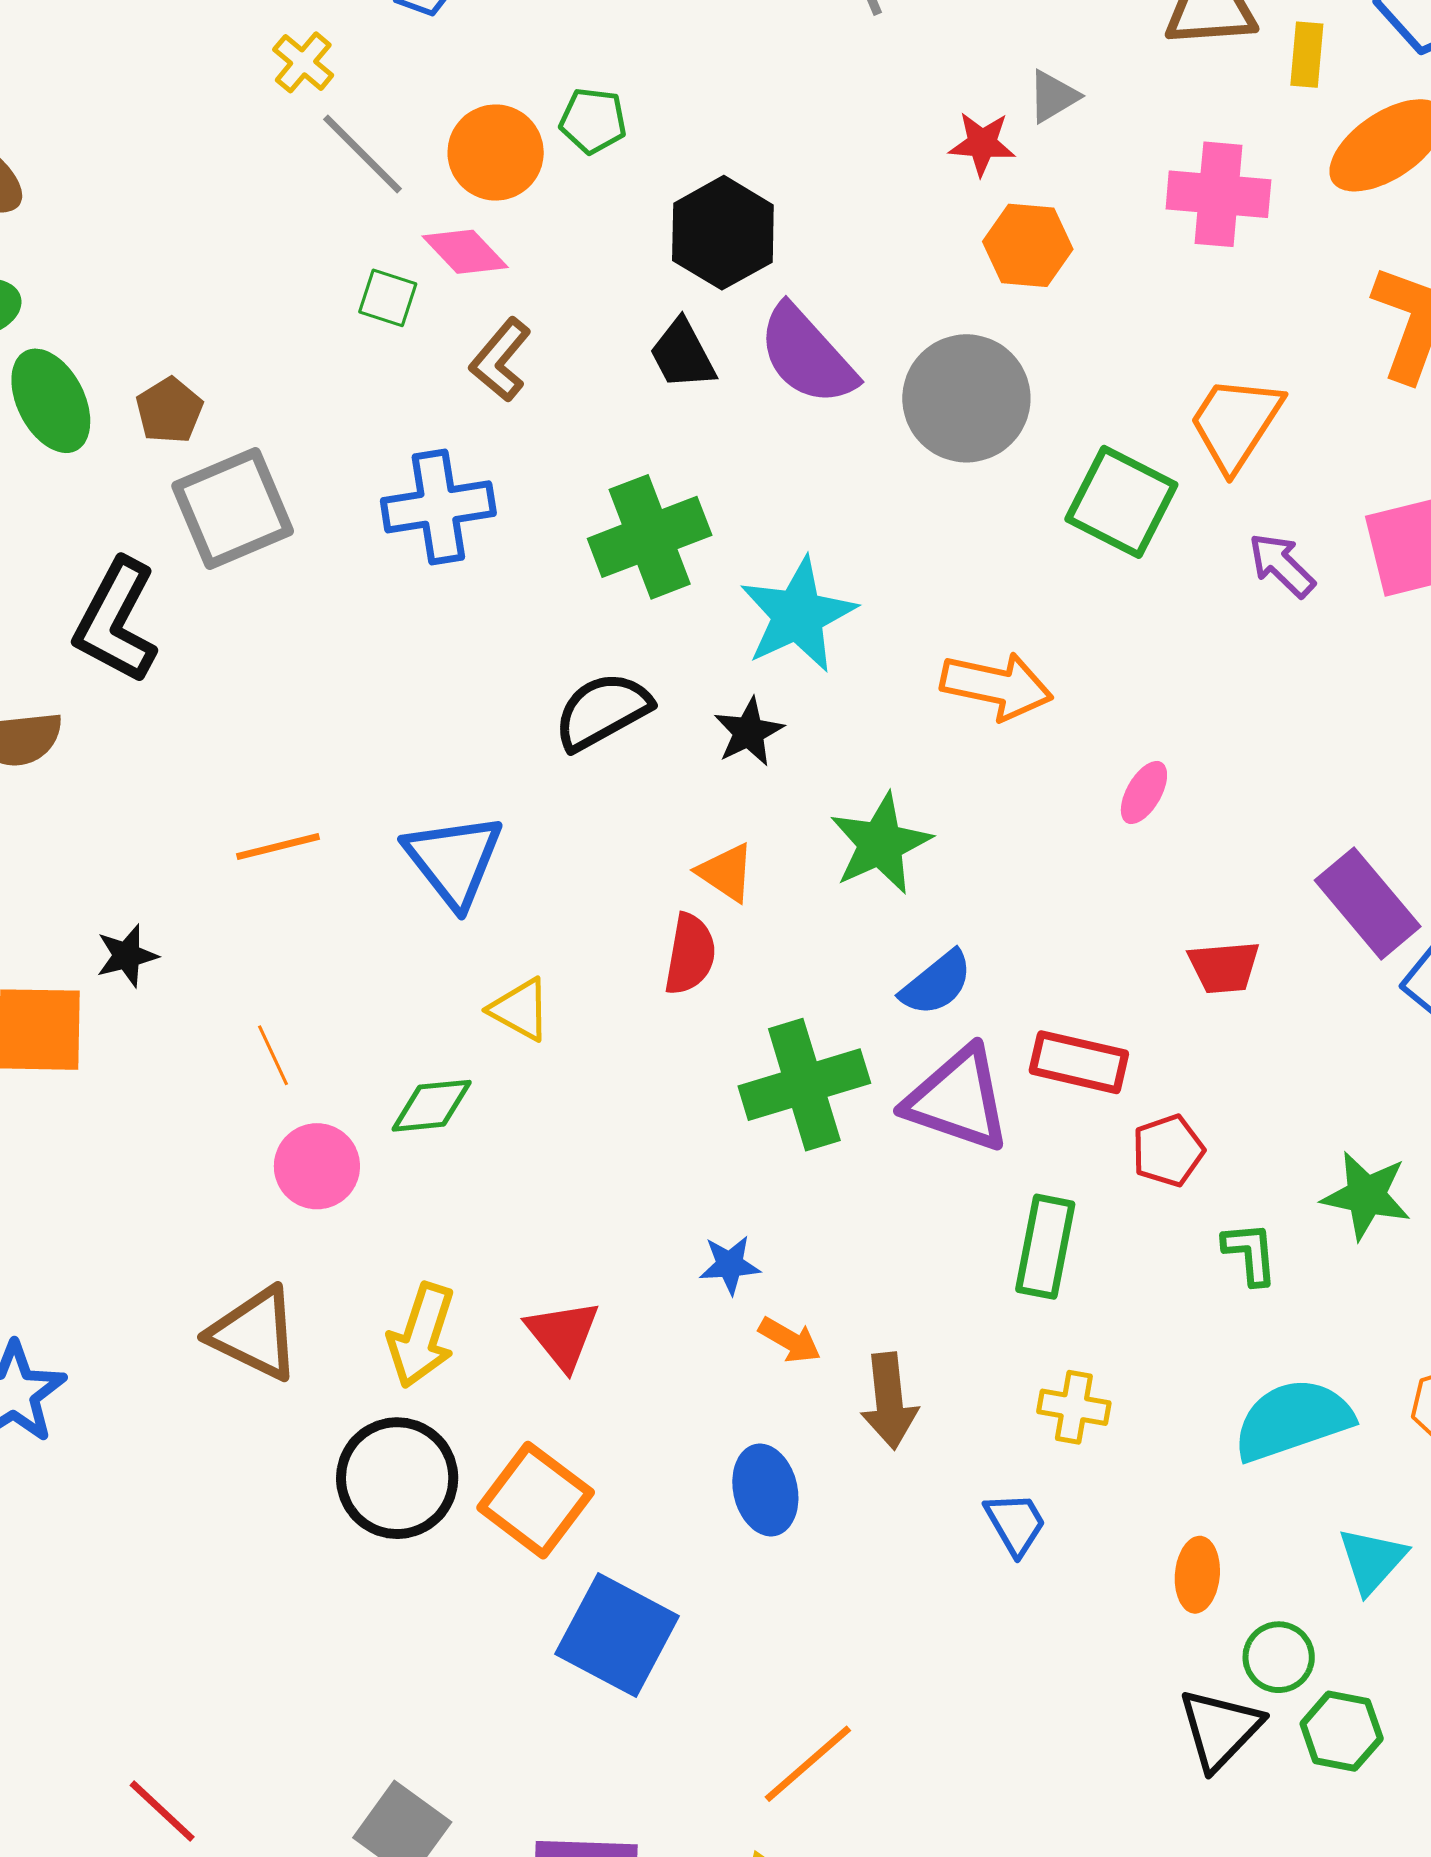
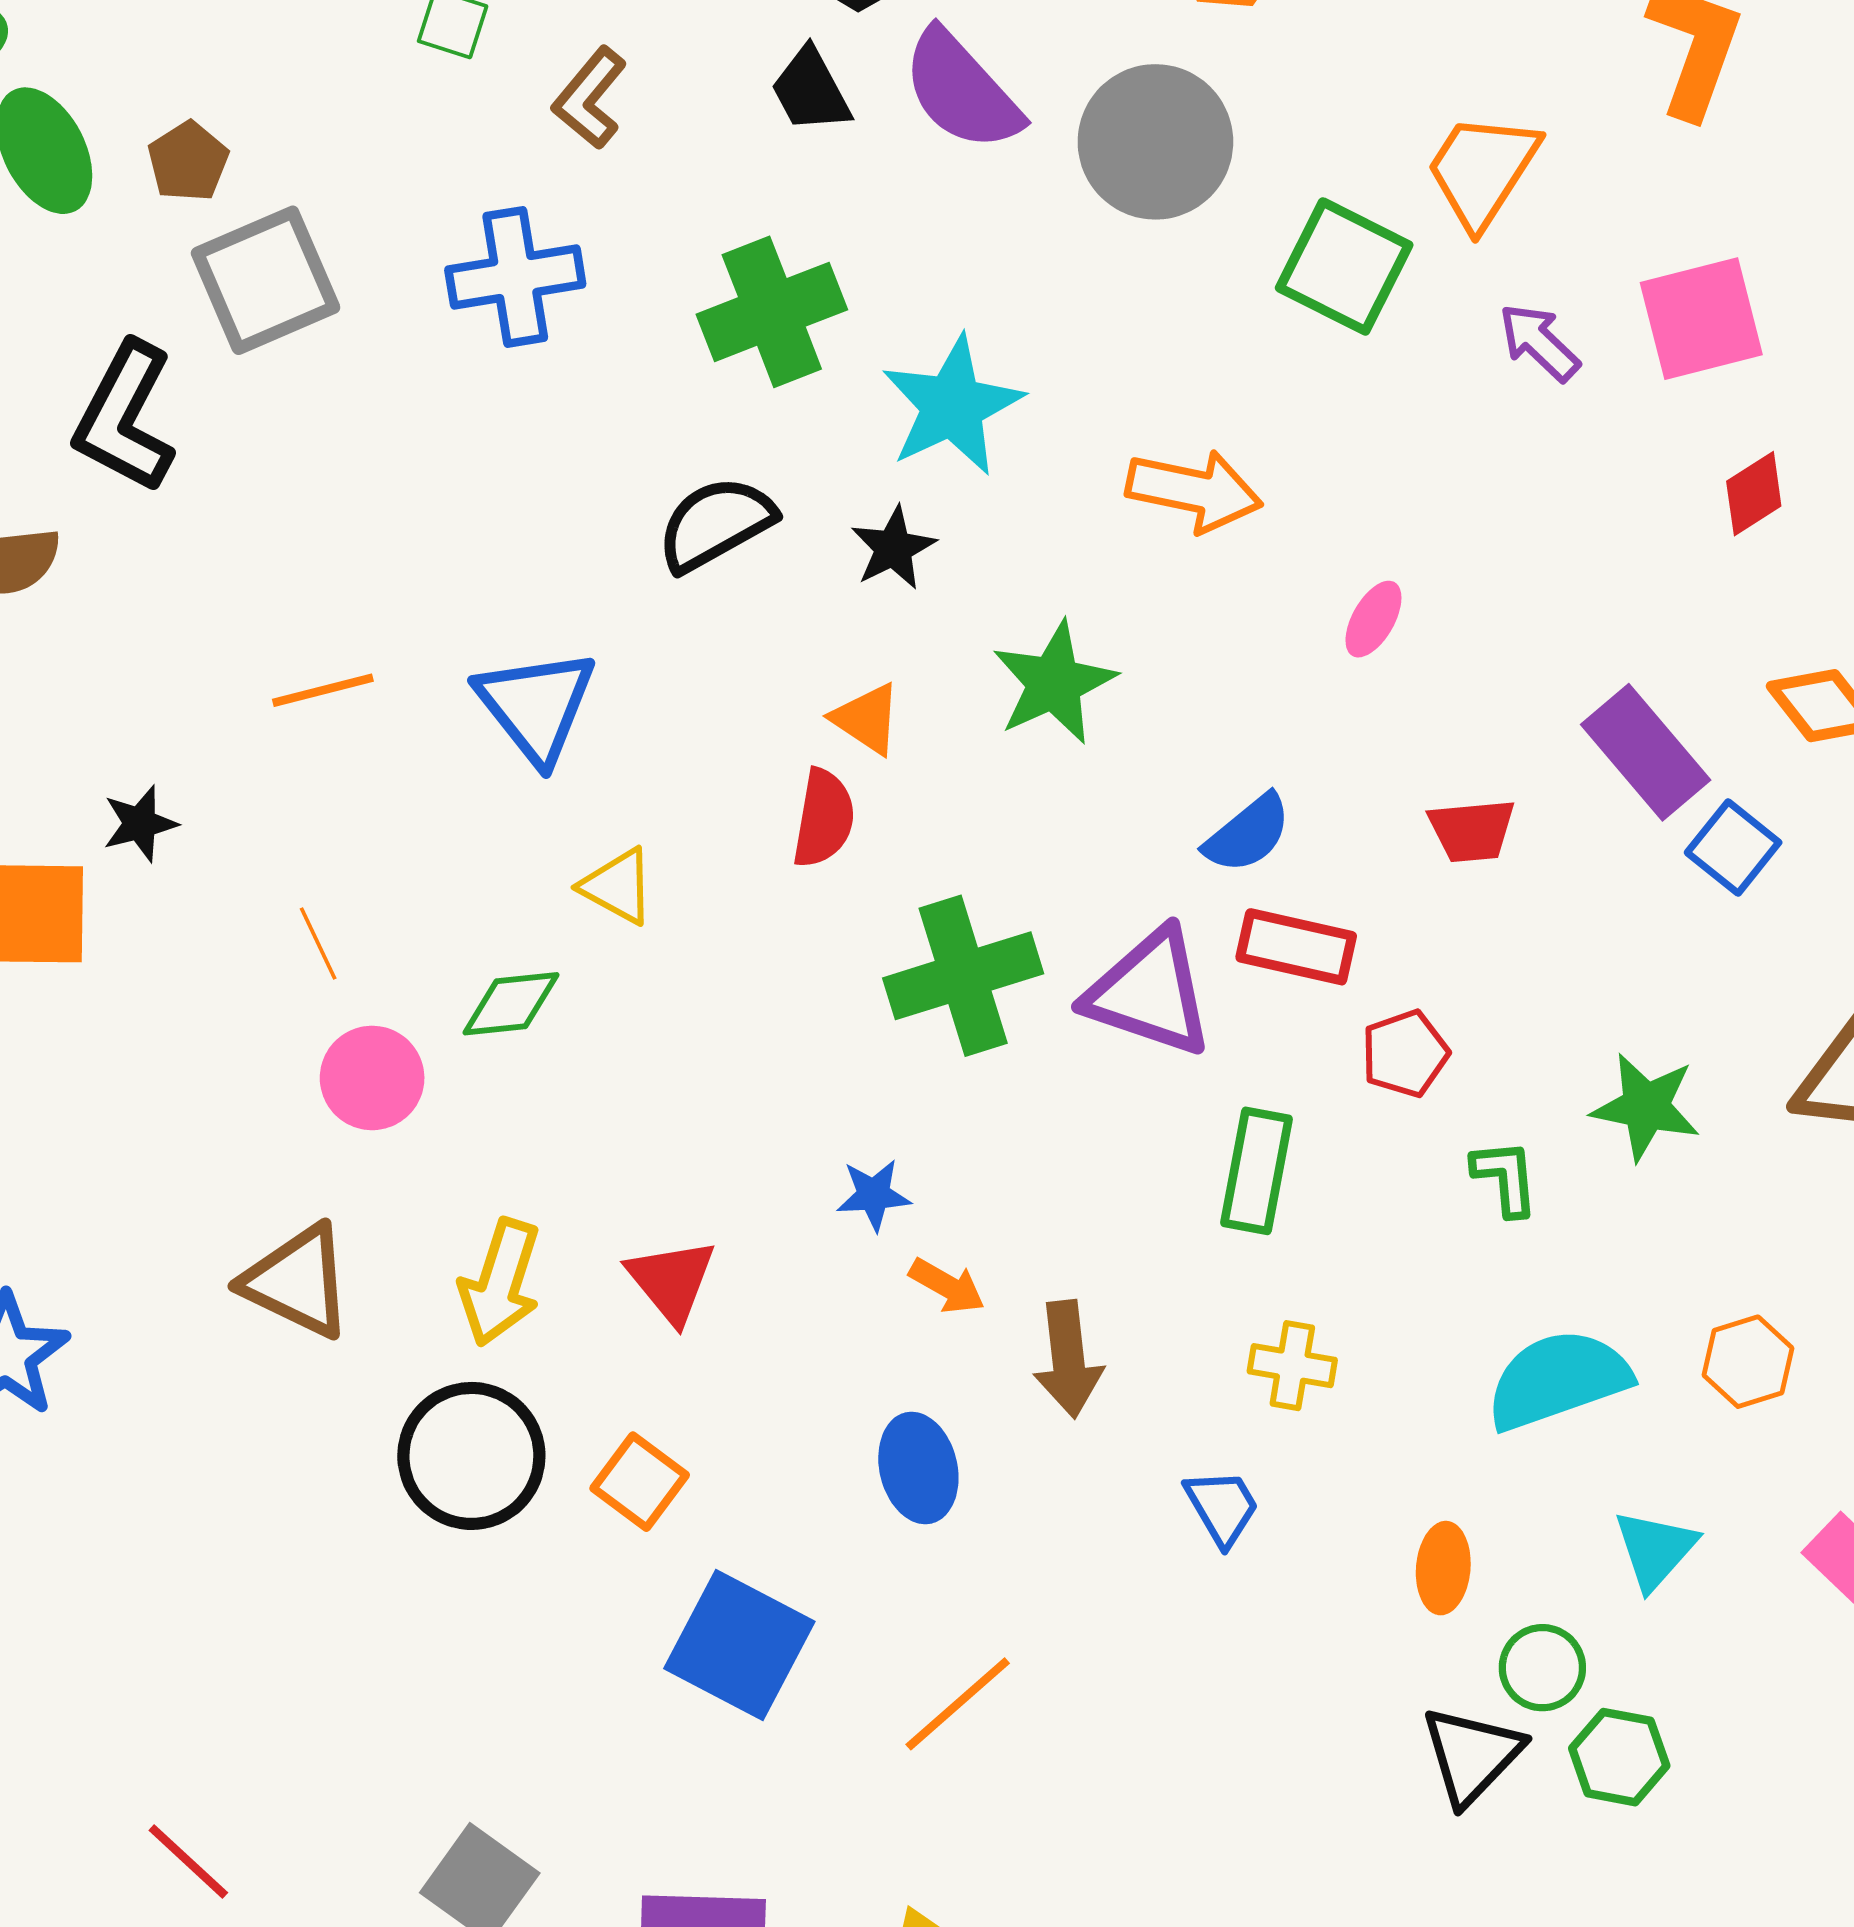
blue semicircle: (937, 983) -> (1248, 834), moved
orange square: (536, 1500) -> (640, 1482), size x0.7
orange line: (808, 1764) -> (958, 1704), moved

